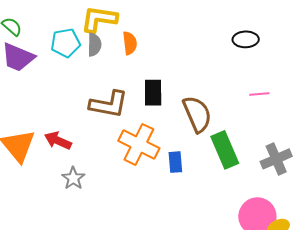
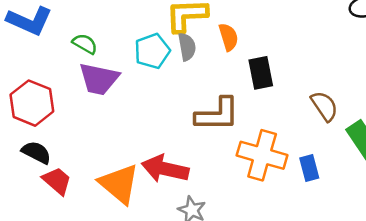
black rectangle: (153, 93) -> (261, 73), moved
brown semicircle: (197, 114) -> (324, 106), size x0.7
red arrow: (58, 141) -> (165, 169), size x1.4

